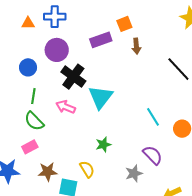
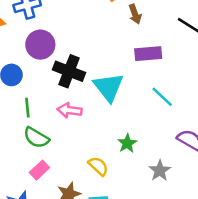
purple rectangle: (101, 40) -> (148, 54), moved, turned 30
cyan line: (153, 117) -> (162, 97), moved
yellow semicircle: (87, 169) -> (98, 166), moved
gray star: (134, 173) -> (160, 171), moved

